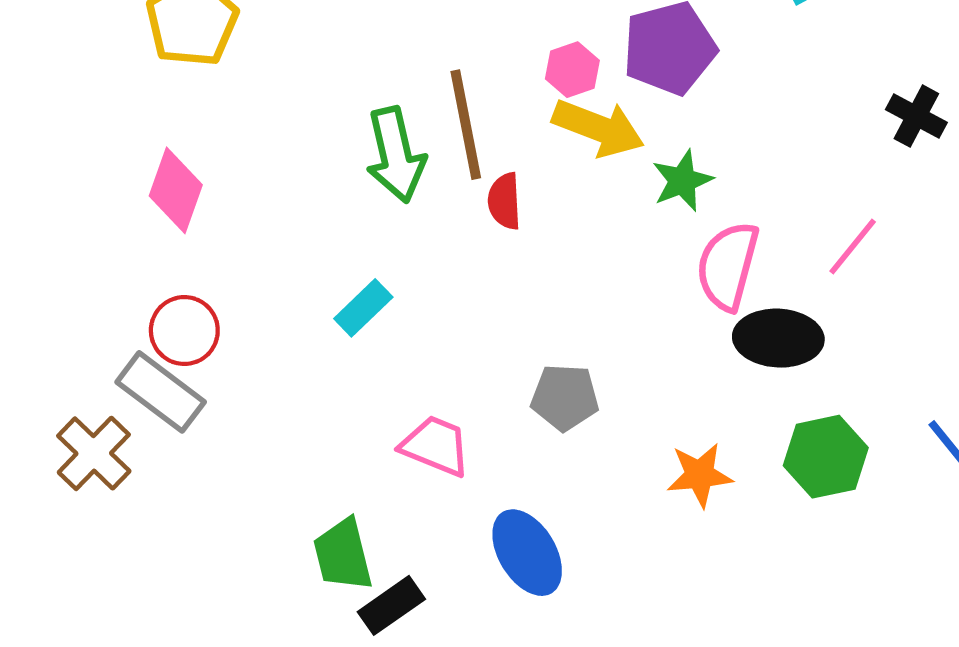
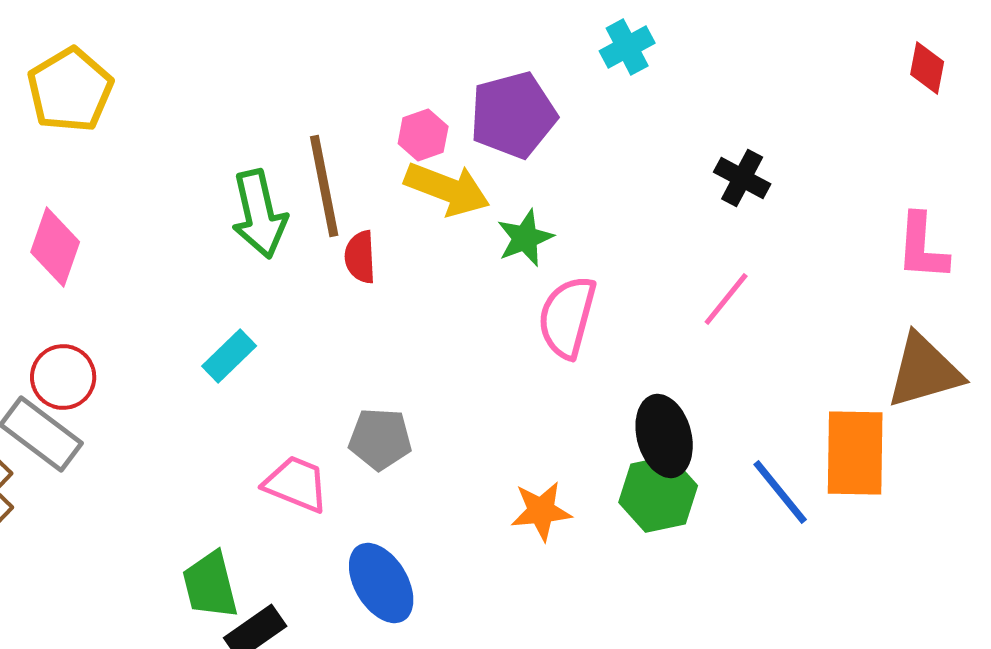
pink line: (853, 246) -> (726, 299), moved
black ellipse: (778, 338) -> (664, 436), moved, turned 72
gray pentagon: (565, 397) -> (380, 439), moved

